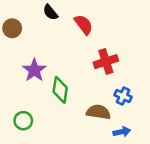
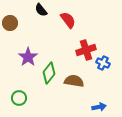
green diamond: (60, 90) -> (49, 73), turned 30
blue cross: (123, 96) -> (103, 63), moved
brown semicircle: (98, 112) -> (74, 81), moved

